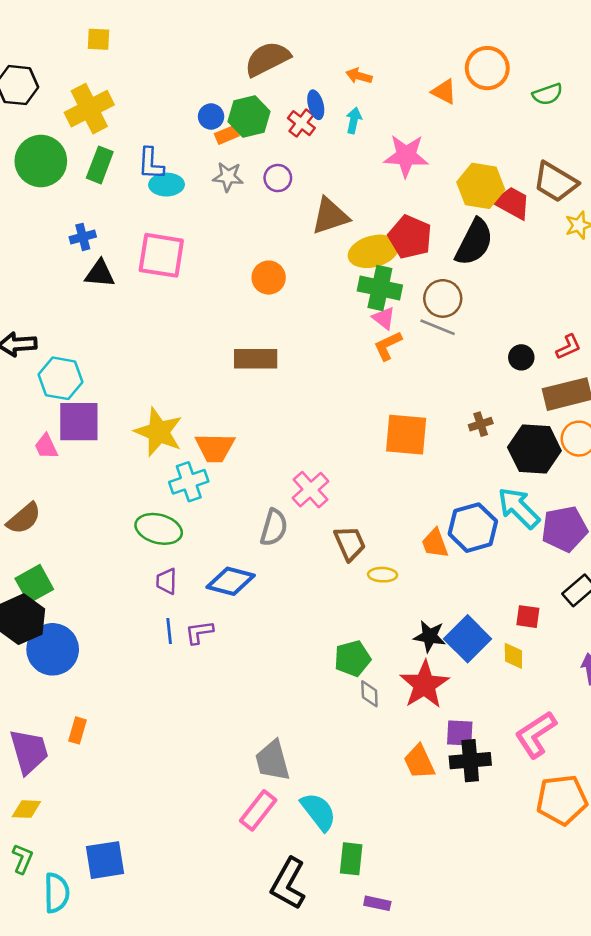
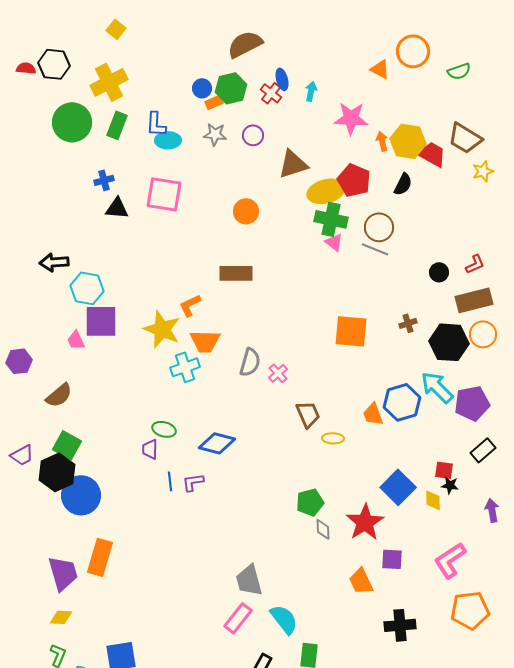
yellow square: (98, 39) -> (116, 29), turned 36
orange arrow: (359, 76) -> (382, 141), moved, turned 60
black semicircle: (474, 242) -> (403, 184), size x0.6
orange L-shape: (388, 346) -> (190, 305), moved
pink cross: (311, 490) -> (278, 373), size x0.7
gray semicircle: (274, 528) -> (250, 362), moved
green ellipse: (159, 529) -> (164, 429), moved, size x0.7
purple trapezoid: (167, 581) -> (150, 449), moved
green square: (34, 584) -> (67, 445), turned -32
black star: (430, 636) -> (450, 485), moved, size x0.7
orange rectangle: (78, 730) -> (100, 557), size x1.8
black cross: (470, 761) -> (400, 625), moved

